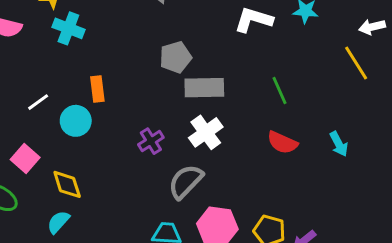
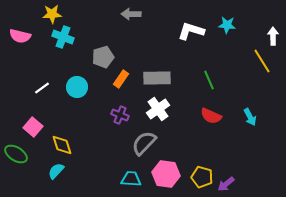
white arrow: (372, 27) -> (273, 36), turned 102
gray pentagon: (175, 57) -> (103, 57), moved
orange rectangle: (97, 89) -> (121, 79), moved, turned 42
cyan circle: (76, 121) -> (77, 87), moved
purple cross: (151, 141) -> (120, 115), turned -36

